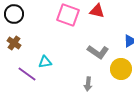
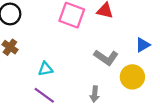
purple line: (27, 74) -> (44, 95), moved

